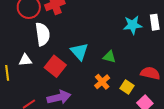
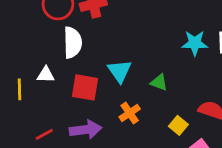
red square: (55, 66) -> (85, 87), turned -35
orange cross: (102, 82) -> (130, 113), moved

